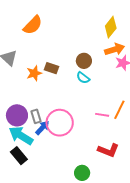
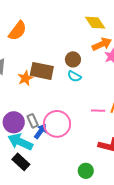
yellow diamond: (111, 27) -> (95, 23), turned -65
brown rectangle: (52, 68) -> (42, 71), size x1.6

